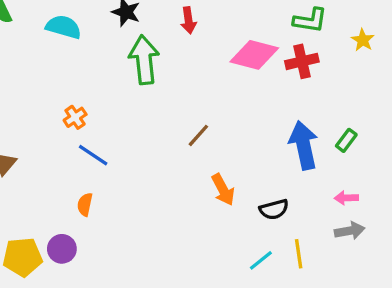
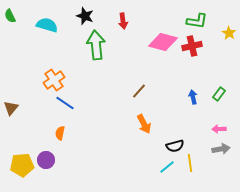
orange cross: (75, 117) -> (54, 80), size x1.5
brown line: (198, 135) -> (139, 91), moved
blue arrow: (304, 145) -> (193, 97), size x0.5
black semicircle: (274, 209) -> (175, 146), moved

